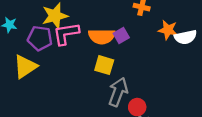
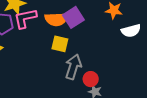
purple square: (121, 36) -> (73, 17), size x1.5
white semicircle: (185, 37) -> (131, 31), moved

